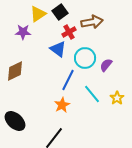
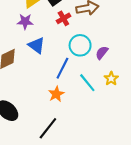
purple star: (23, 32) -> (25, 22), moved
blue triangle: (58, 49) -> (37, 45), moved
yellow star: (117, 98) -> (111, 79), moved

